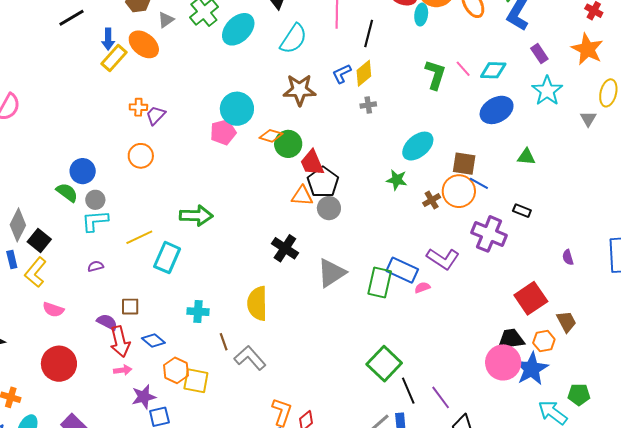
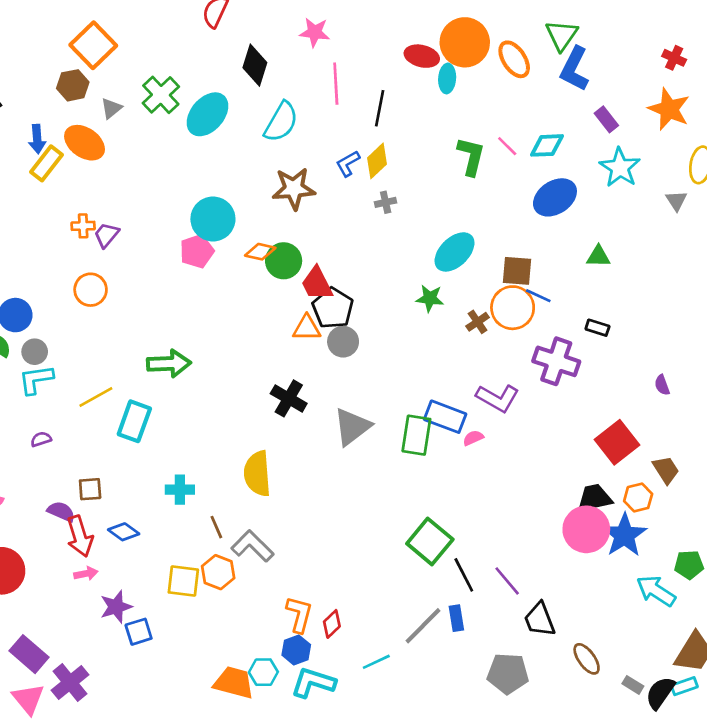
orange hexagon: (176, 370) -> (218, 572), moved

